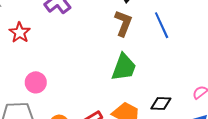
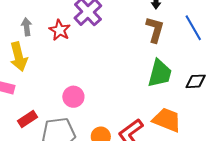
red star: (20, 33) -> (60, 30), moved
black diamond: (161, 103) -> (196, 81), moved

